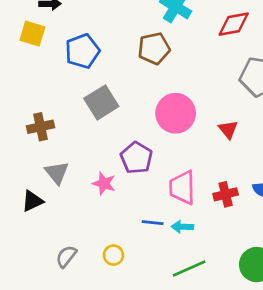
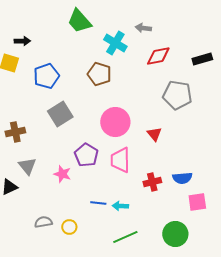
brown pentagon: (154, 48) -> (99, 74), turned 30
pink trapezoid: (182, 188) -> (120, 160), moved
gray semicircle: (66, 256) -> (43, 222), moved, turned 42

